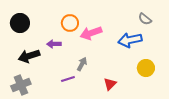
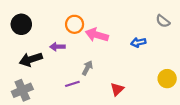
gray semicircle: (145, 19) -> (163, 21), moved
pink arrow: (91, 33) -> (97, 35), turned 35
blue arrow: (130, 40) -> (138, 42), size x0.6
yellow circle: (146, 68) -> (167, 79), moved

